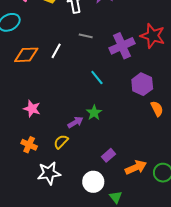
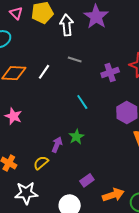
purple cross: (122, 46) -> (110, 72), size x0.7
pink star: (32, 109) -> (13, 116), moved
purple arrow: (75, 122) -> (57, 145), turned -42

